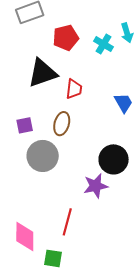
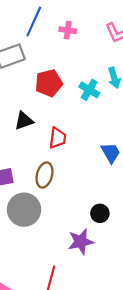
black triangle: (42, 73) -> (24, 121), size x0.6
black circle: (114, 159) -> (100, 213), size x0.6

